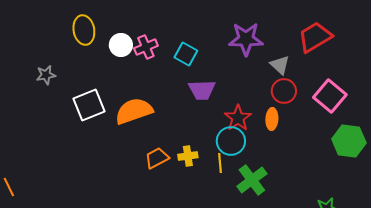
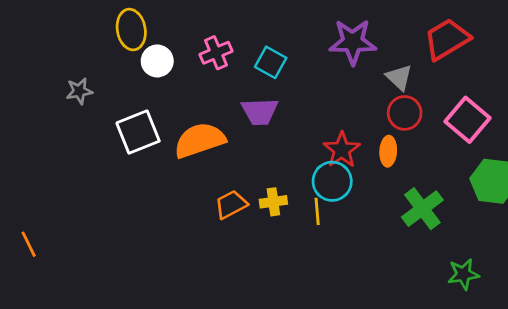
white circle: (121, 45) -> (157, 61), moved
purple trapezoid: (202, 90) -> (260, 112), moved
green cross: (252, 180) -> (422, 209), moved

